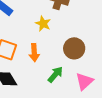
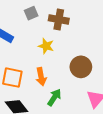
green arrow: (55, 75) -> (54, 97), moved

